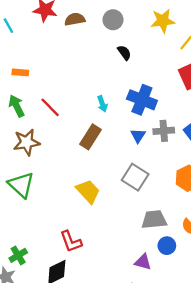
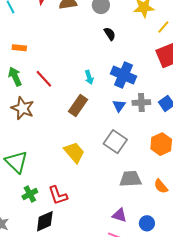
brown star: (27, 142) -> (23, 108), turned 30
green triangle: (21, 185) -> (16, 162), moved
blue circle: (167, 246) -> (147, 223), moved
green cross: (18, 255) -> (30, 194), moved

